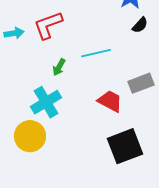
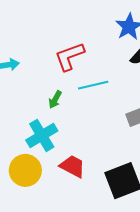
red L-shape: (48, 25) -> (69, 56), moved
red trapezoid: (110, 101) -> (73, 166), moved

